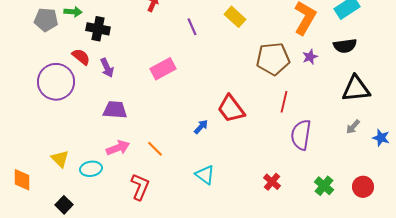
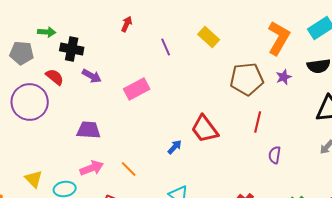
gray pentagon: (46, 20) -> (22, 53), moved
purple arrow: (107, 68) -> (92, 76), moved, turned -36
purple semicircle: (301, 135) -> (275, 155), size x0.6

